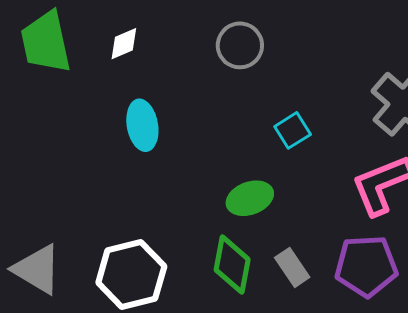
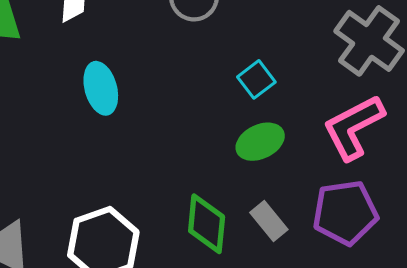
green ellipse: (250, 198) -> (260, 142), moved

